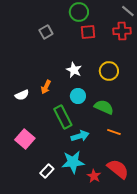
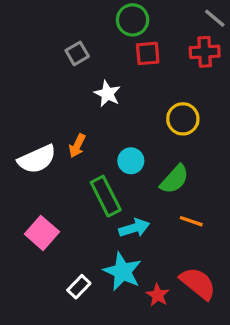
white star: (74, 70) -> (107, 94), moved
white semicircle: (22, 95) -> (37, 159), size x1.6
green semicircle: (104, 107) -> (174, 179), turned 108
cyan star: (73, 162) -> (122, 272), turned 30

